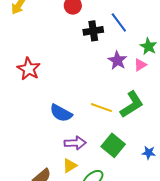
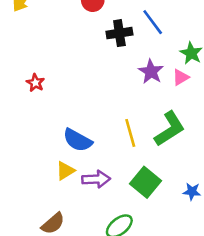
red star: (29, 69) -> (35, 83), size x0.6
yellow line: (101, 108) -> (130, 133), turned 55
yellow triangle: (70, 166) -> (65, 171), moved

